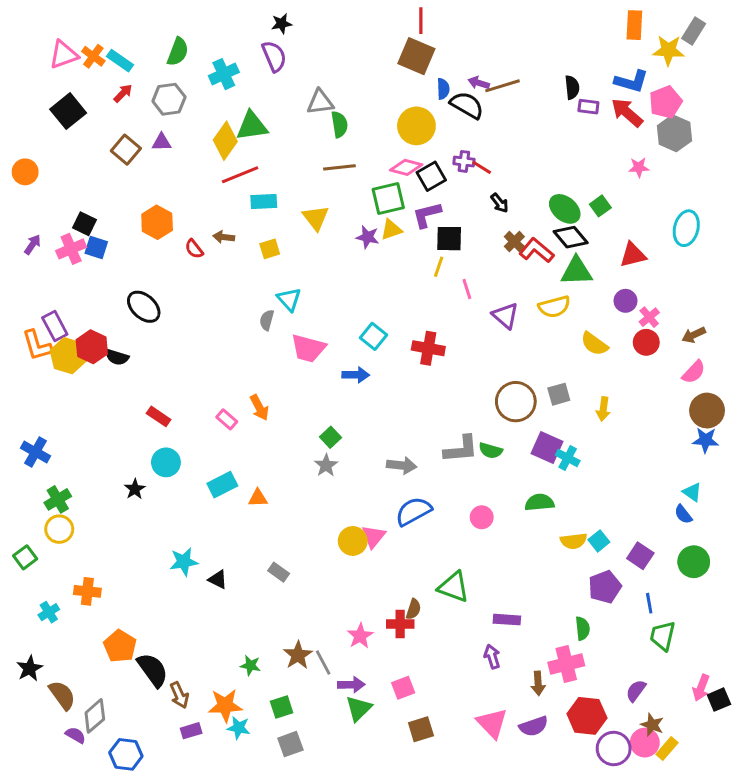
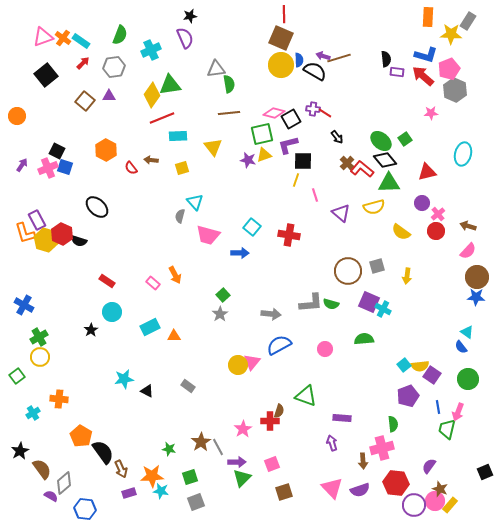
yellow circle: (416, 126) -> (281, 65), moved
brown arrow: (694, 335) -> (468, 226), turned 42
yellow semicircle: (574, 541) -> (420, 366), moved
pink arrow: (701, 688) -> (458, 412), moved

